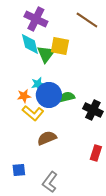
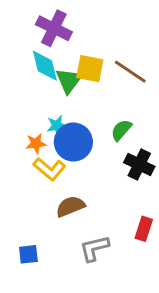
brown line: (87, 20) -> (130, 72), moved
green semicircle: (67, 97) -> (121, 130), moved, turned -35
gray L-shape: (50, 182) -> (94, 248), moved, turned 40

